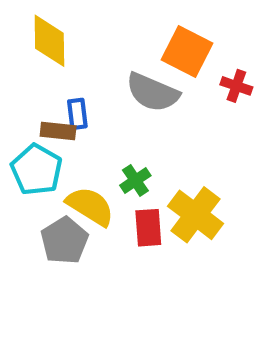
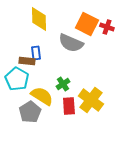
yellow diamond: (49, 41) -> (39, 19), moved
red cross: (236, 86) -> (107, 27), moved

